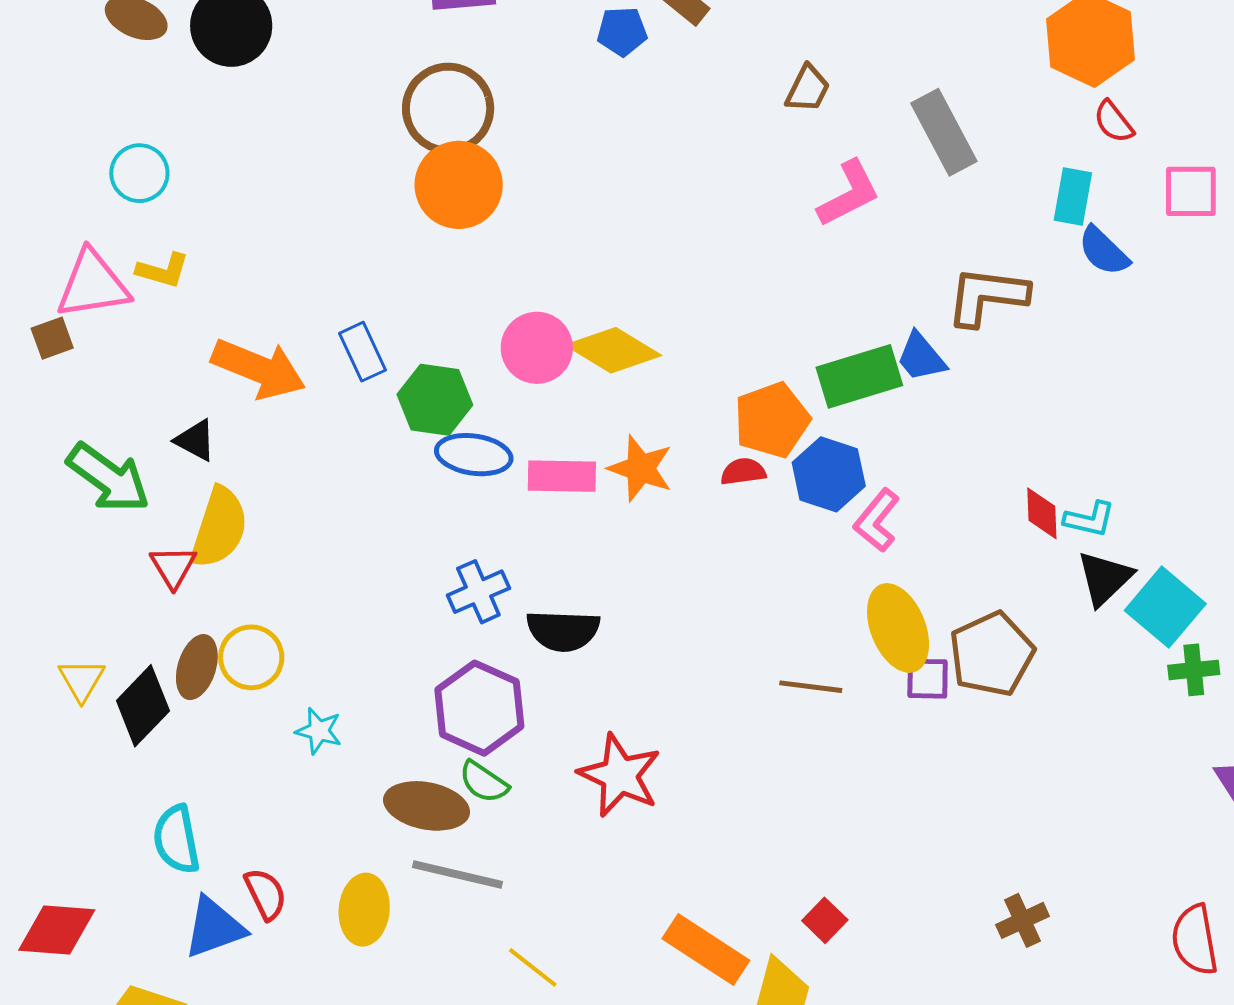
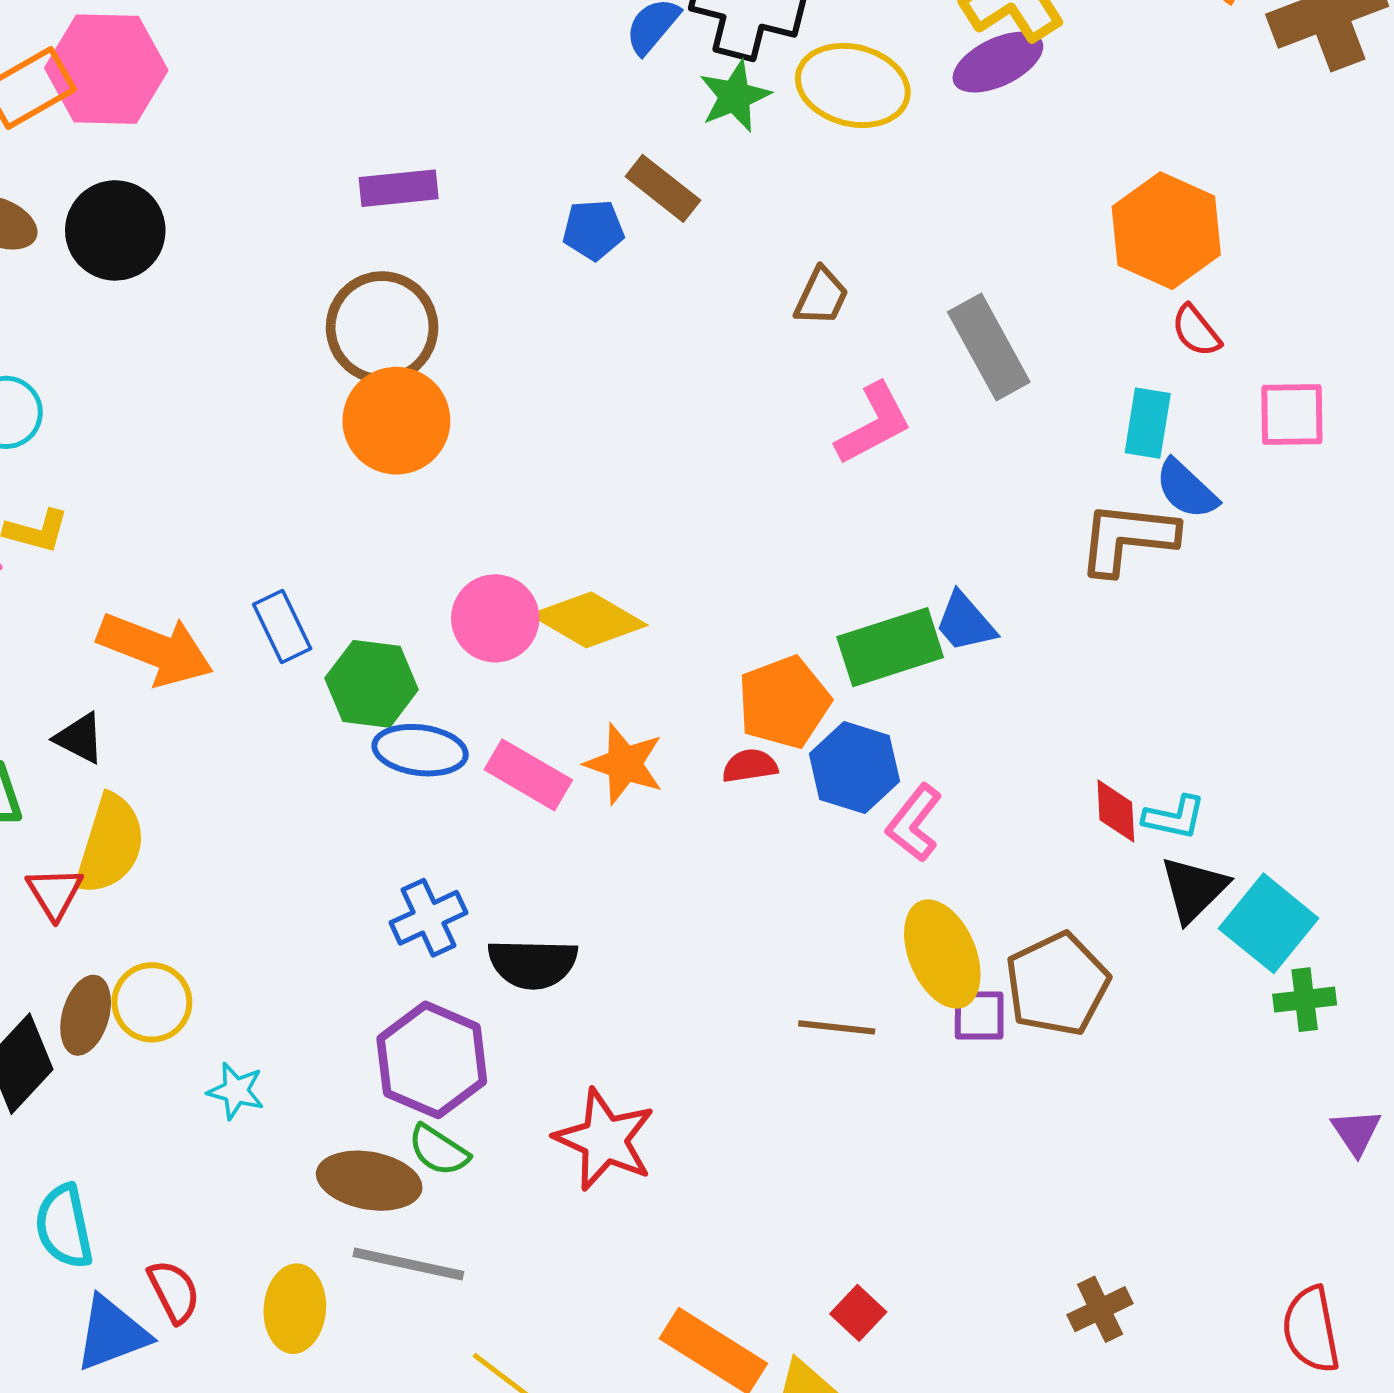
brown L-shape: (987, 296) -> (1127, 538), moved
pink rectangle: (562, 476) -> (528, 775), turned 30

